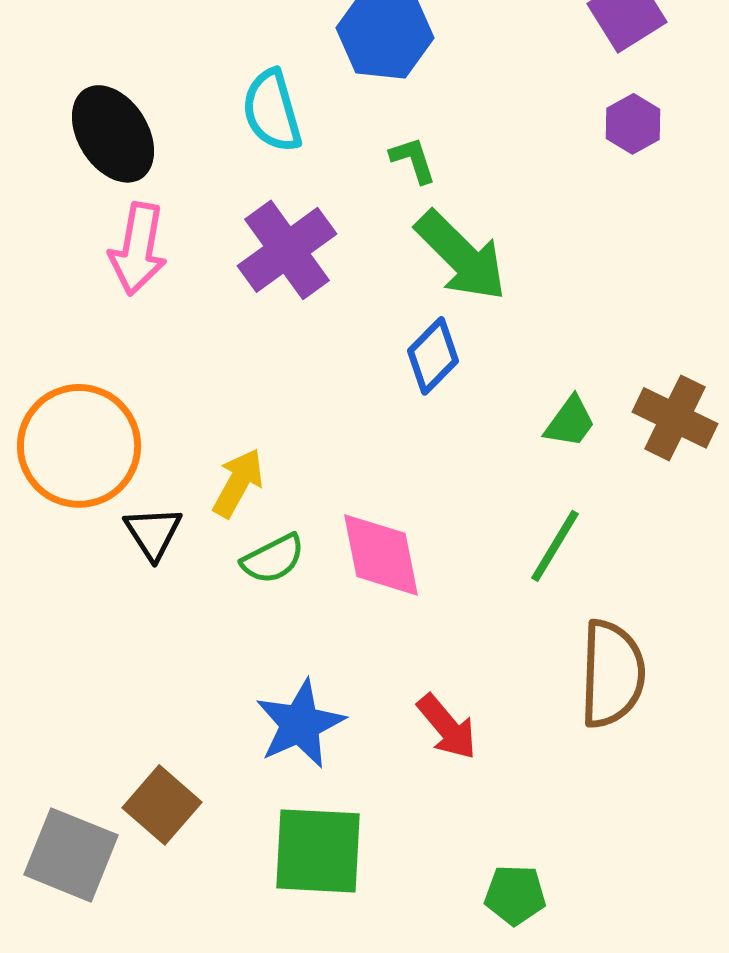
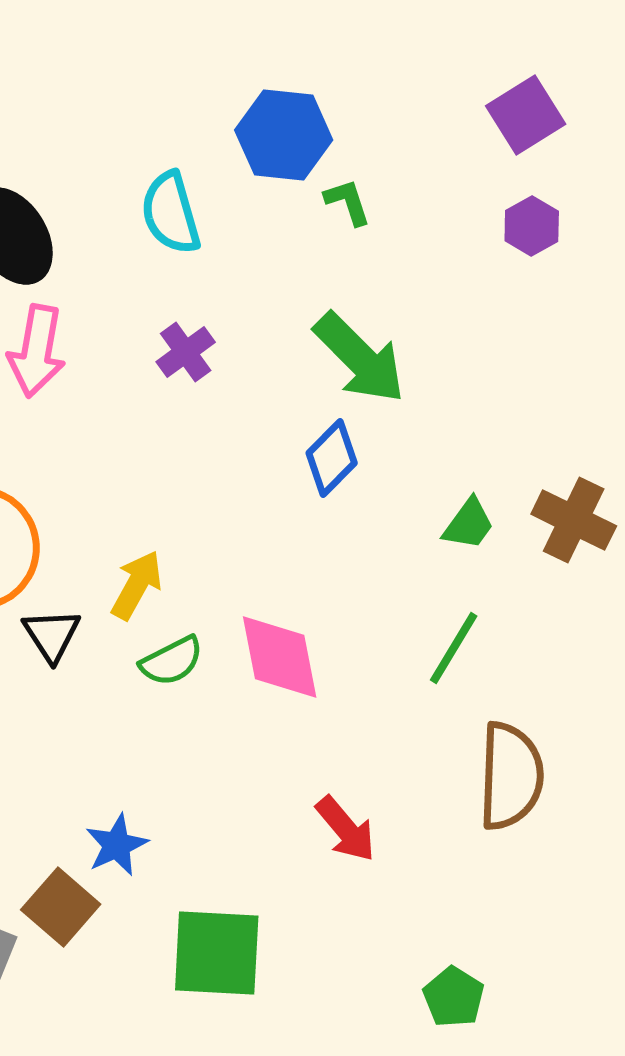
green L-shape: (413, 160) -> (348, 202), moved
purple cross: (287, 250) -> (186, 352), size x0.6
blue star: (300, 724) -> (117, 845), moved, size x0.7
green pentagon: (515, 895) -> (454, 997), moved, turned 30

